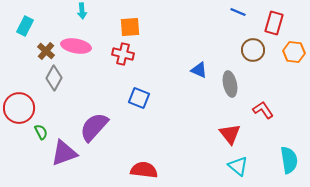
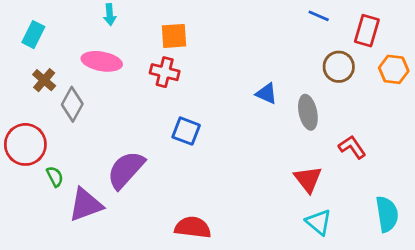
brown cross: (46, 51) -> (44, 80), moved

